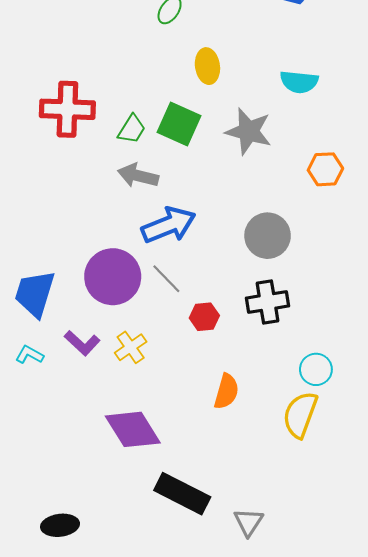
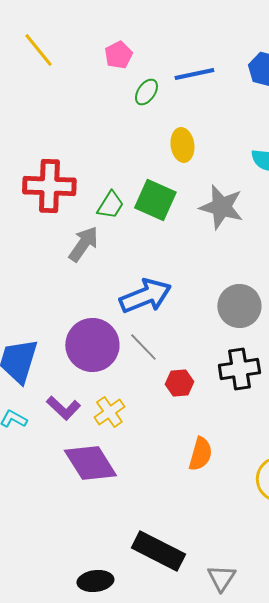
gray arrow: (138, 176) -> (83, 244), moved, turned 111
purple diamond: (133, 429) -> (90, 463), moved
black ellipse: (60, 525) -> (95, 581), moved

